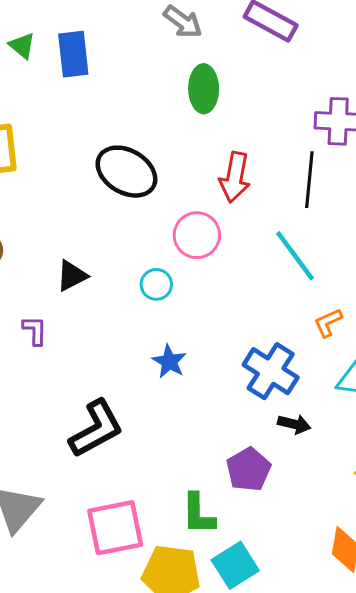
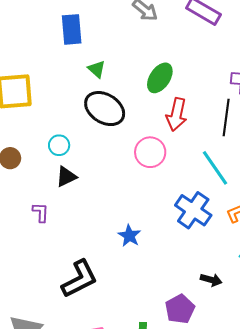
green triangle: (22, 46) -> (97, 69), moved
green ellipse: (204, 89) -> (160, 78), moved, turned 32
cyan circle: (156, 284) -> (59, 145), moved
blue cross: (271, 371) -> (193, 210), moved

